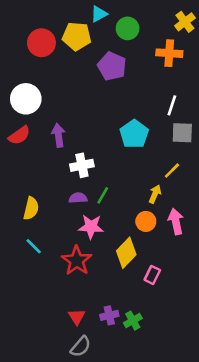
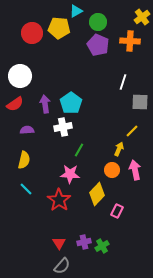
purple pentagon: (112, 66) -> (98, 45), moved
white line: (172, 105) -> (123, 82), moved
cyan pentagon: (134, 134) -> (71, 103), moved
purple semicircle: (78, 198) -> (27, 130), moved

